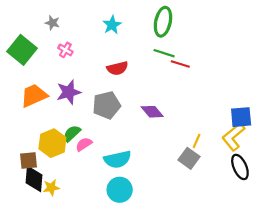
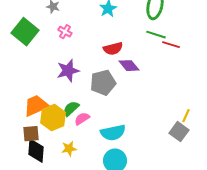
orange trapezoid: (34, 95) -> (36, 106), moved
purple diamond: (152, 112) -> (129, 66), moved
yellow star: (51, 188) -> (69, 149), moved

